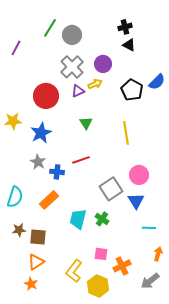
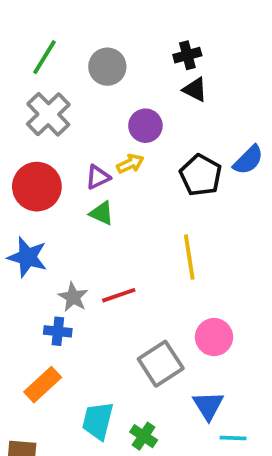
gray circle: (72, 35) -> (107, 67), moved
gray cross: (72, 67) -> (48, 114), moved
green triangle: (86, 123) -> (102, 213), moved, turned -32
blue star: (41, 133) -> (27, 257), turned -30
red line: (81, 160) -> (119, 295), moved
gray star: (38, 162) -> (73, 297), moved
blue triangle: (136, 201) -> (208, 406), moved
green cross: (102, 219) -> (144, 436), moved

